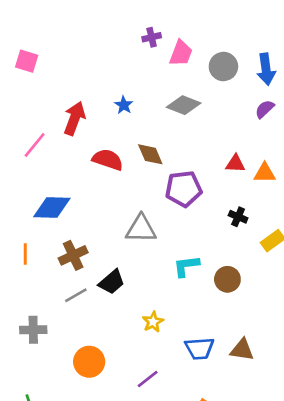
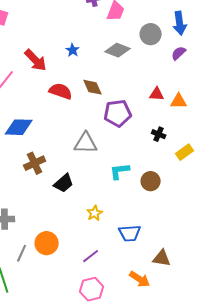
gray circle: (223, 66) -> (151, 34), moved
red arrow: (74, 118) -> (36, 60), turned 115
gray line: (76, 295) -> (22, 253), moved, turned -36
brown triangle: (242, 350) -> (162, 258), moved

